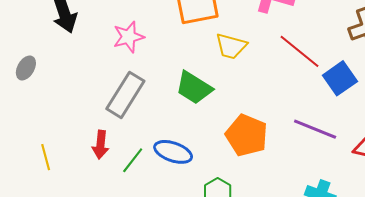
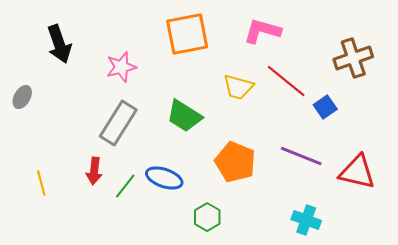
yellow trapezoid: (231, 46) -> (238, 87), moved
blue square: (340, 78) -> (325, 107), size x0.7

